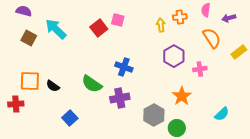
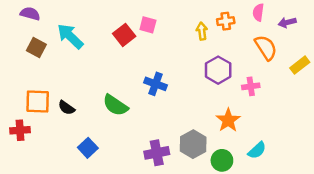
purple cross: (120, 98) -> (157, 153), moved
cyan semicircle: (222, 114) -> (257, 150), moved

